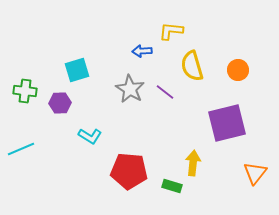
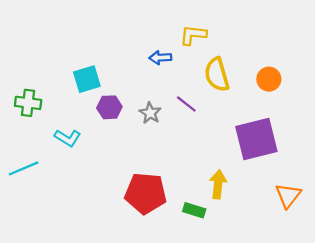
gray star: (130, 89) -> (150, 113), moved, size x0.7
purple hexagon: (60, 103) -> (109, 107), moved
cyan L-shape: (90, 136) -> (68, 138), moved

